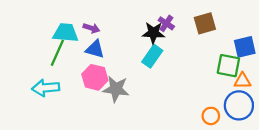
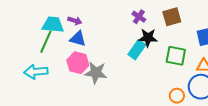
black star: (153, 33) -> (148, 38), moved
cyan rectangle: (152, 56) -> (137, 50), moved
green square: (228, 66) -> (176, 56), moved

